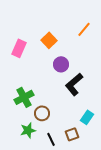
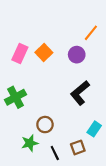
orange square: (49, 40) -> (44, 52), moved
purple circle: (61, 64) -> (77, 55), moved
green cross: (24, 97) -> (16, 97), moved

